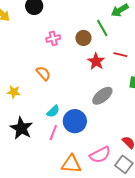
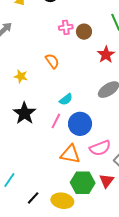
brown circle: (83, 38) -> (84, 32), moved
cyan semicircle: (53, 111) -> (66, 99), moved
blue circle: (75, 121) -> (80, 124), moved

